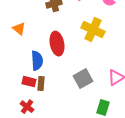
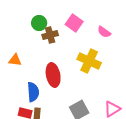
orange triangle: (19, 29) -> (15, 60), turned -32

